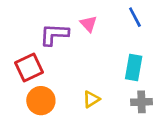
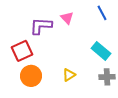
cyan rectangle: (134, 68) -> (101, 51), turned -60

